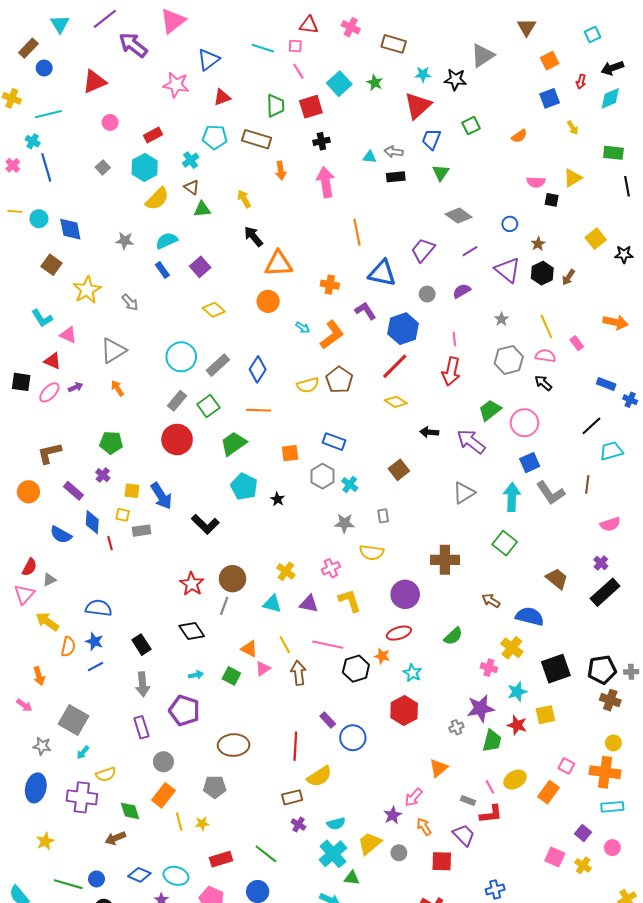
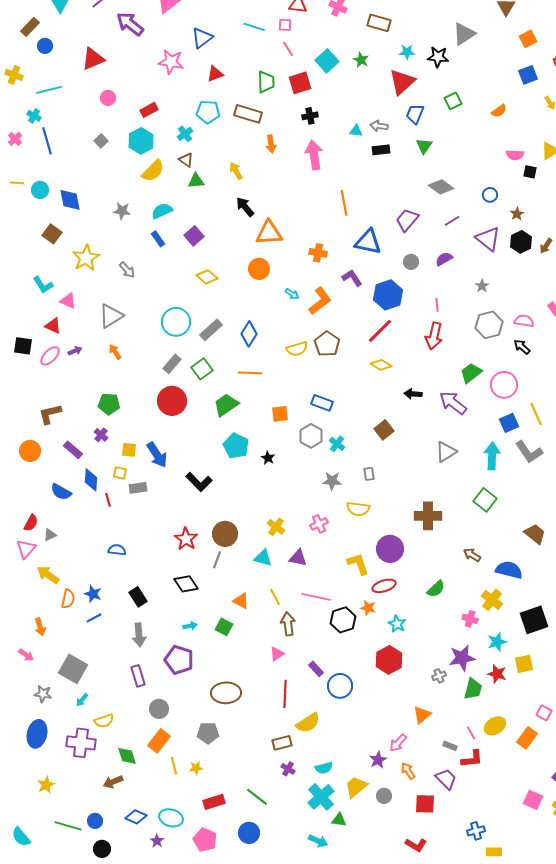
yellow line: (546, 326) -> (536, 414), moved
yellow L-shape: (350, 601) -> (358, 564), moved
blue semicircle: (99, 608) -> (117, 550), moved, size x0.7
pink triangle: (263, 669) -> (277, 654), moved

